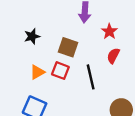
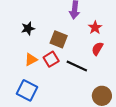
red square: (60, 71) -> (51, 59), turned 35
black line: (91, 77) -> (77, 66), turned -55

